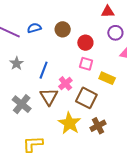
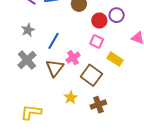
purple circle: (115, 33) -> (117, 15), moved
gray cross: (22, 104) -> (27, 60), moved
yellow star: (69, 123) -> (71, 98), size x0.6

